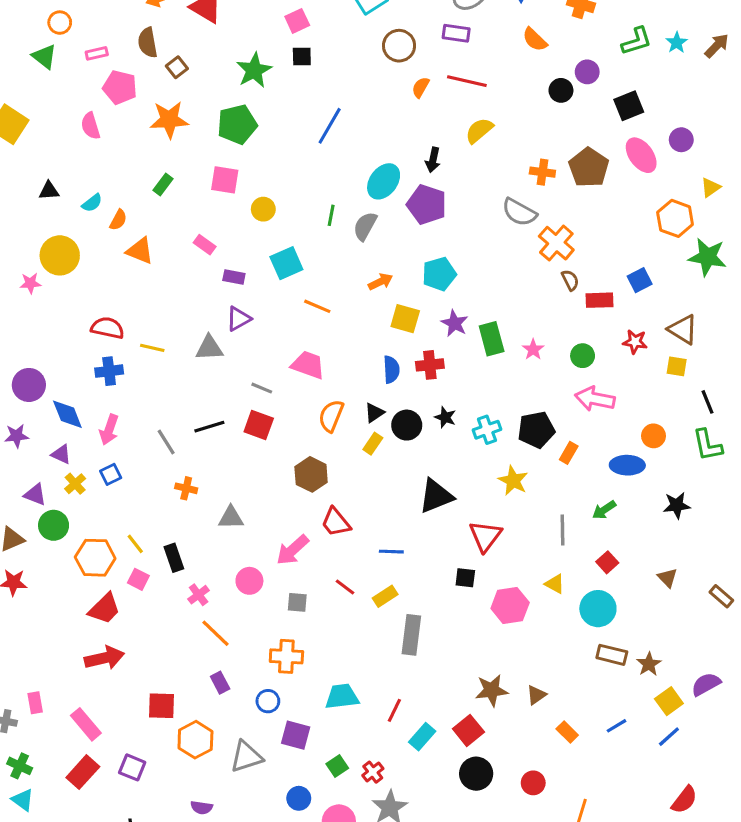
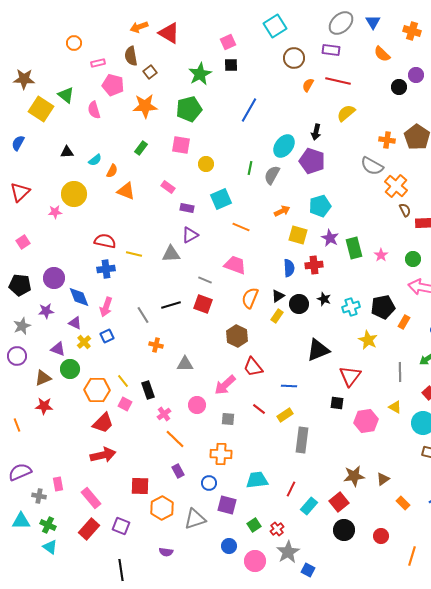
green triangle: (44, 56) -> (66, 95), moved

